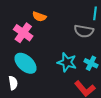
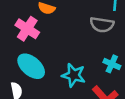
cyan star: (67, 62) -> (74, 75), moved

